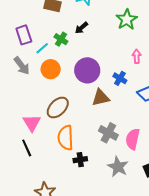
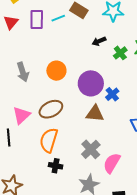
purple rectangle: (24, 35) -> (37, 20), moved
green cross: (61, 39) -> (120, 53), moved
cyan line: (42, 48) -> (58, 18), moved
gray arrow: (22, 66) -> (23, 72), moved
blue cross: (120, 78) -> (112, 94), moved

